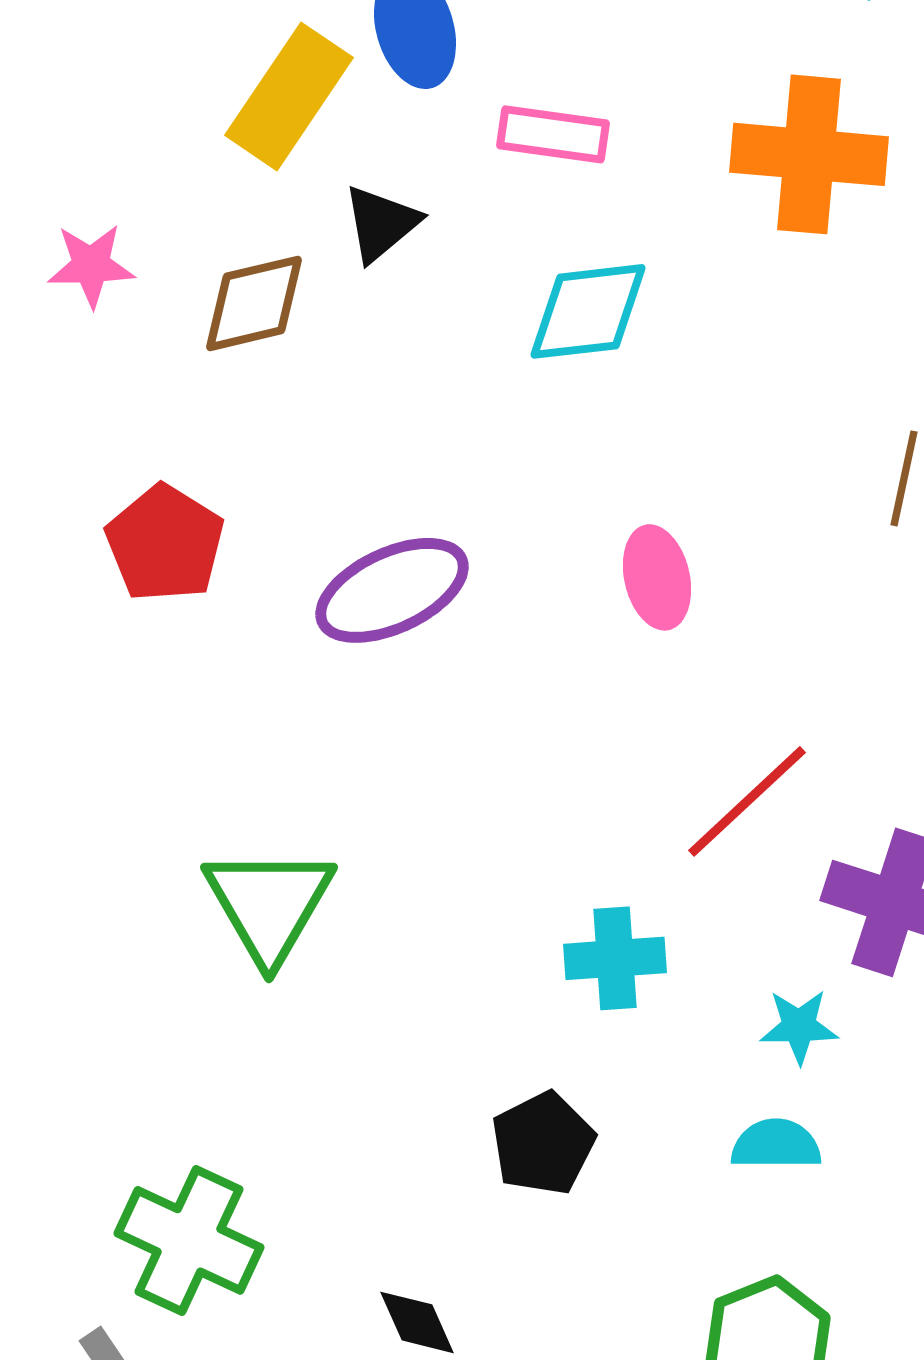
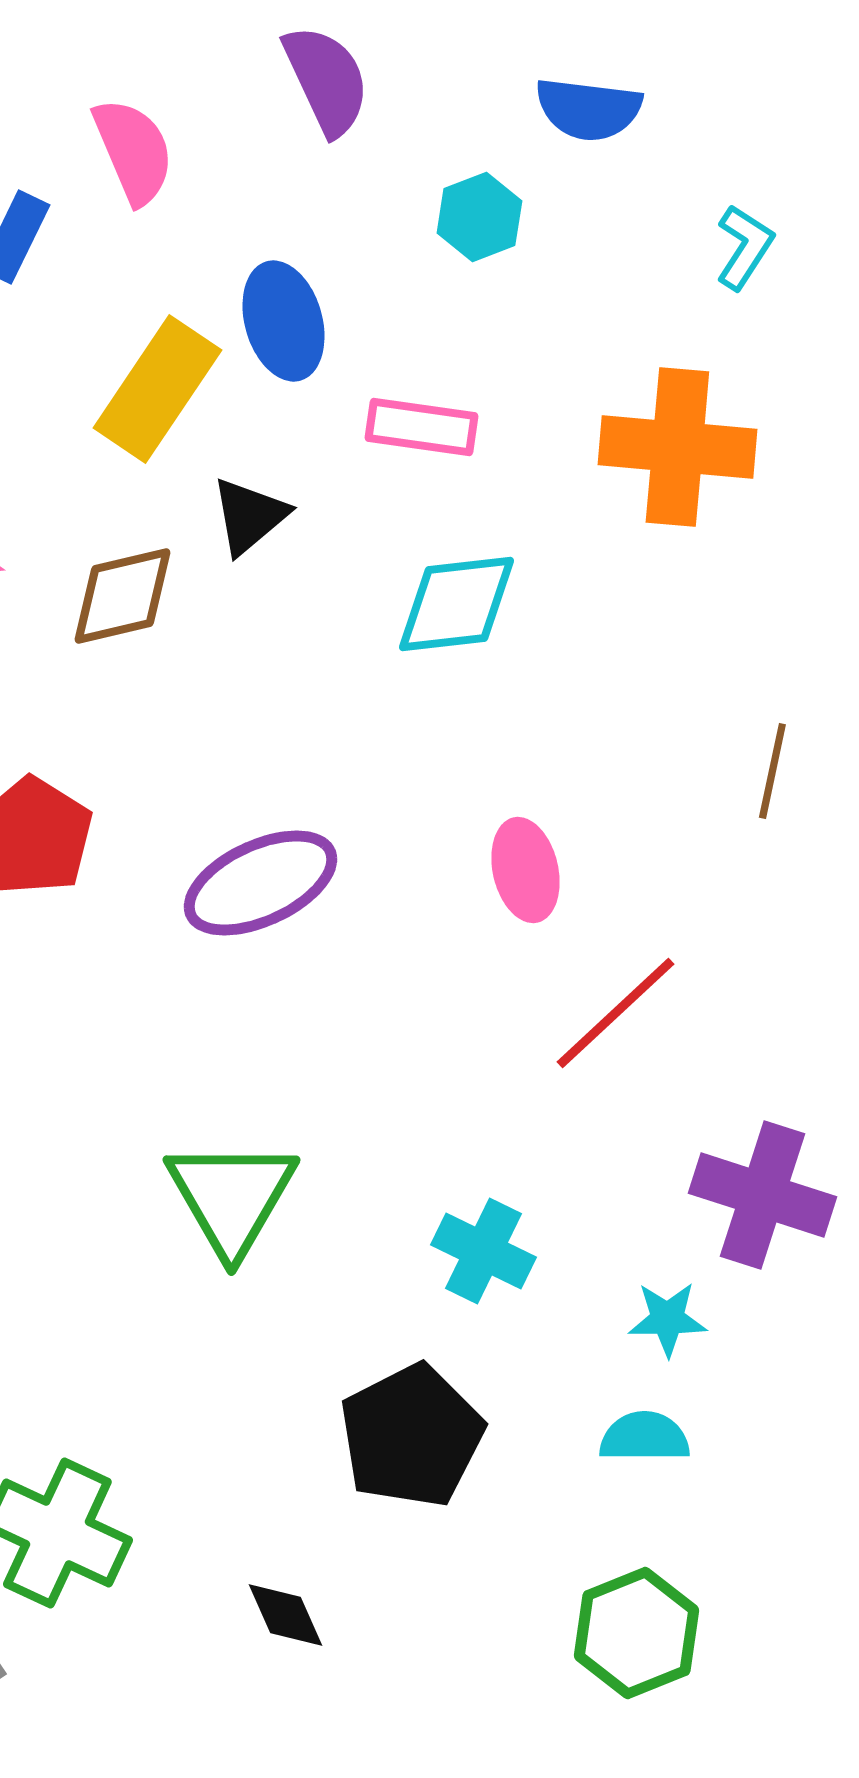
red line: (747, 801) -> (615, 1013), moved
green triangle: (269, 904) -> (231, 1197), moved
cyan cross: (615, 958) -> (483, 1251), turned 30
black pentagon: (543, 1143) -> (411, 1436), size x1.4

